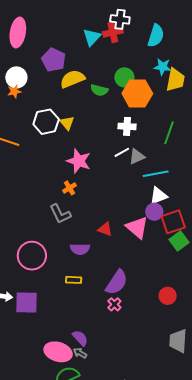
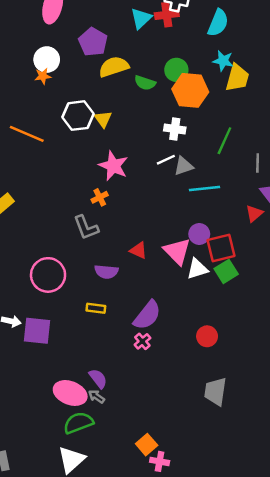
white triangle: (158, 196) -> (197, 269), moved

